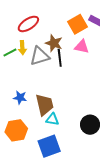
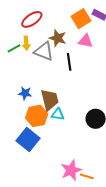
gray triangle: (40, 56) -> (44, 51), turned 40
black line: (60, 58) -> (69, 62), moved
orange hexagon: (16, 130) -> (37, 116), moved
blue square: (49, 146) -> (28, 139), moved, turned -30

